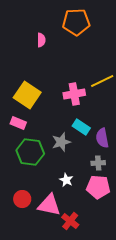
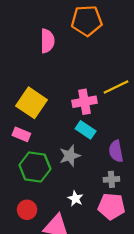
pink semicircle: (41, 40) -> (47, 41), size x1.5
cyan rectangle: (81, 127) -> (86, 130), moved
red circle: (22, 199) -> (27, 210), moved

